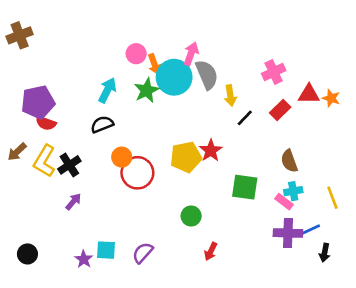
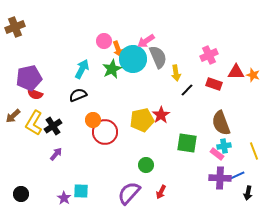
pink arrow: (191, 54) -> (146, 41), turned -144
red rectangle: (280, 110) -> (214, 84), turned 63
brown semicircle: (289, 161) -> (221, 123), size x1.4
purple semicircle: (143, 253) -> (129, 193), moved, size x1.4

